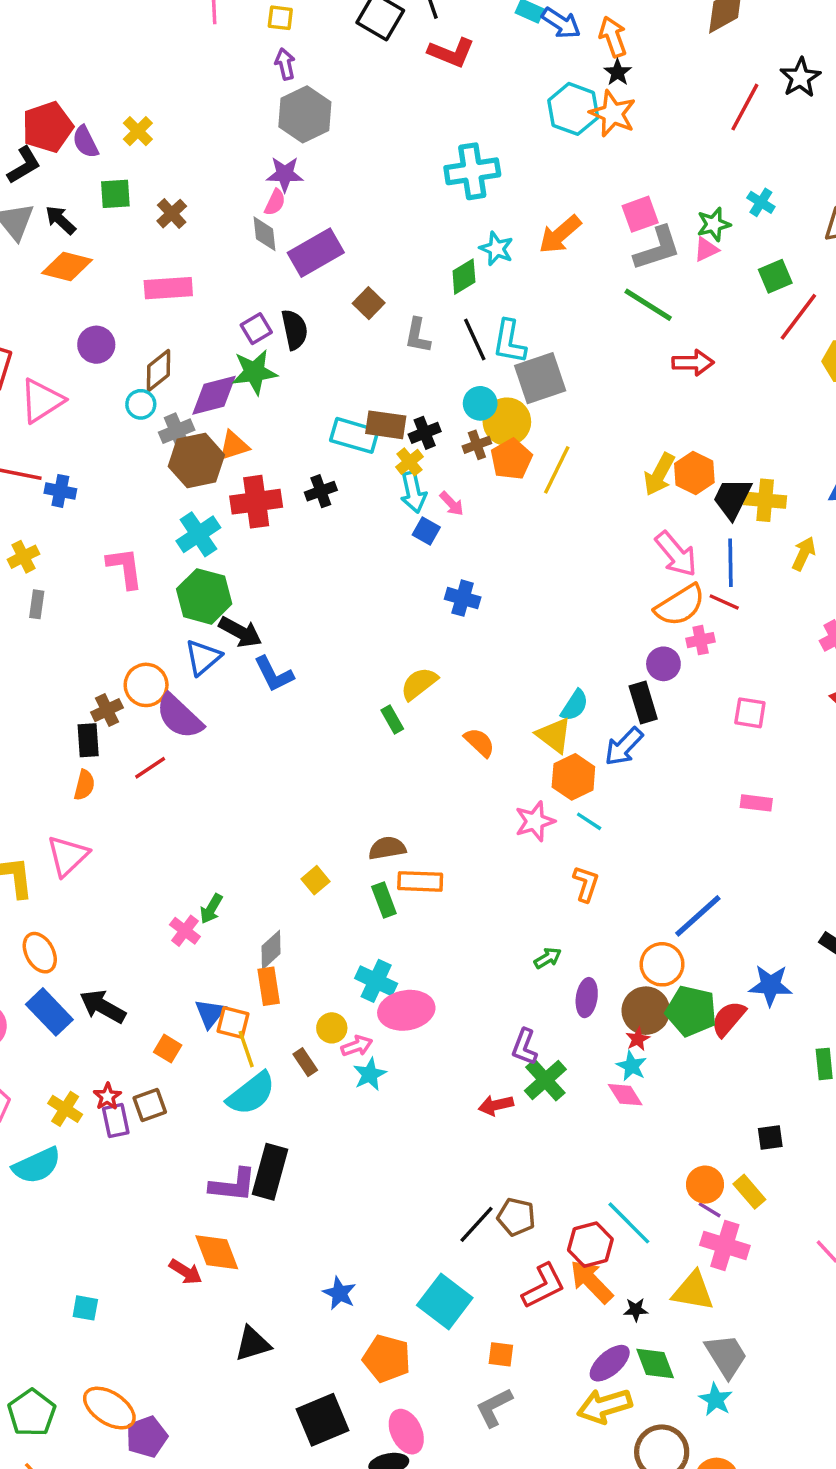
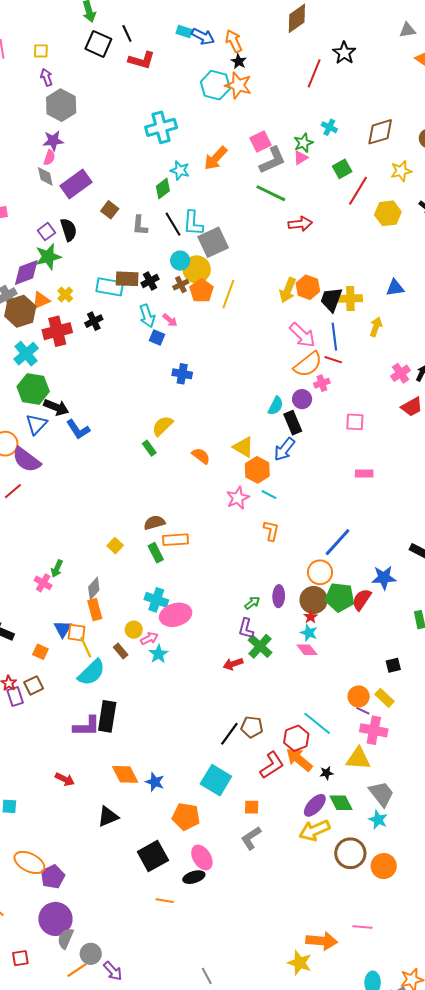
yellow cross: (409, 462) -> (65, 295), moved
cyan semicircle: (575, 705) -> (276, 406), moved
green arrow: (548, 958) -> (252, 603), moved
orange diamond: (217, 1252) -> (125, 774), moved

